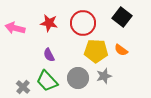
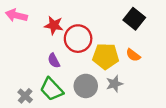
red circle: (83, 23) -> (78, 39), moved
pink arrow: (15, 28) -> (16, 15), moved

